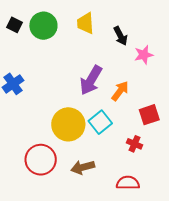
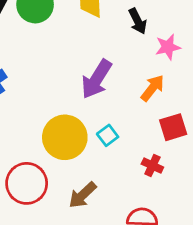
orange arrow: (120, 91) -> (152, 88), moved
cyan square: (100, 122) -> (108, 135), size x0.7
brown arrow: (83, 167) -> (82, 195), turned -30

